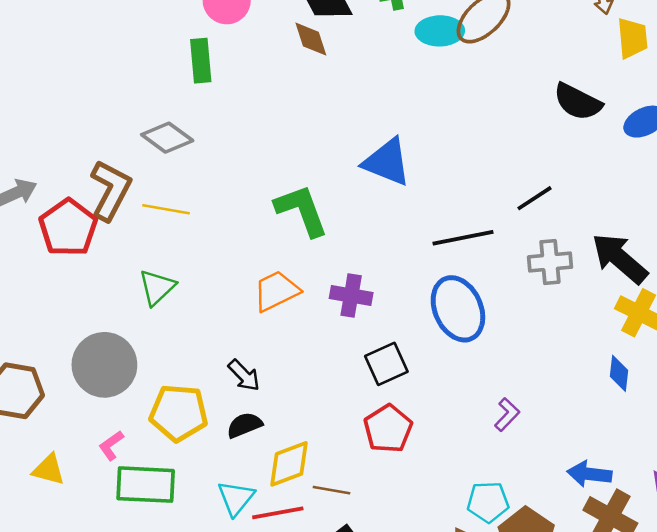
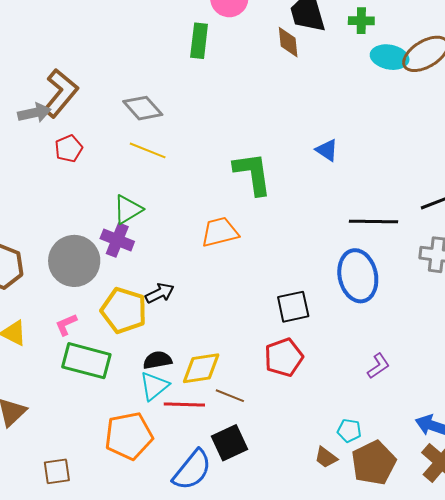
gray diamond: (167, 138) -> (143, 108), moved
blue triangle: (387, 162) -> (327, 150), size x0.6
brown L-shape: (111, 190) -> (60, 93), moved
red pentagon: (68, 228) -> (69, 149), size x0.6
purple cross: (351, 296) -> (117, 240), moved
black arrow: (244, 375) -> (160, 293), moved, turned -84
black semicircle: (244, 425) -> (157, 360), moved
cyan pentagon: (488, 502) -> (349, 431), size x0.7

